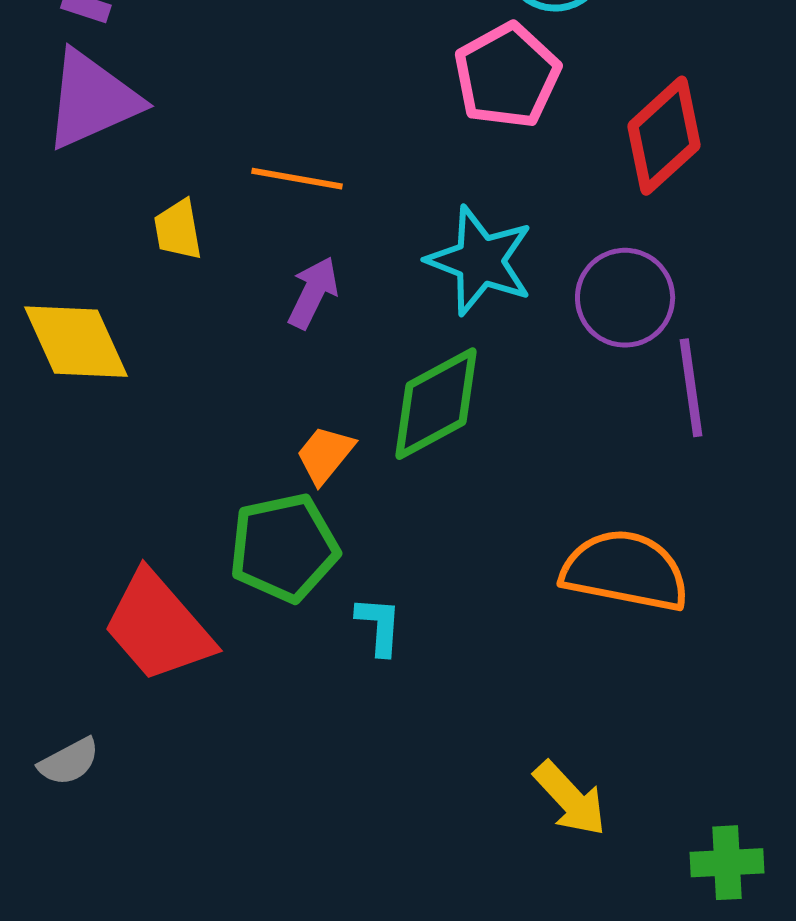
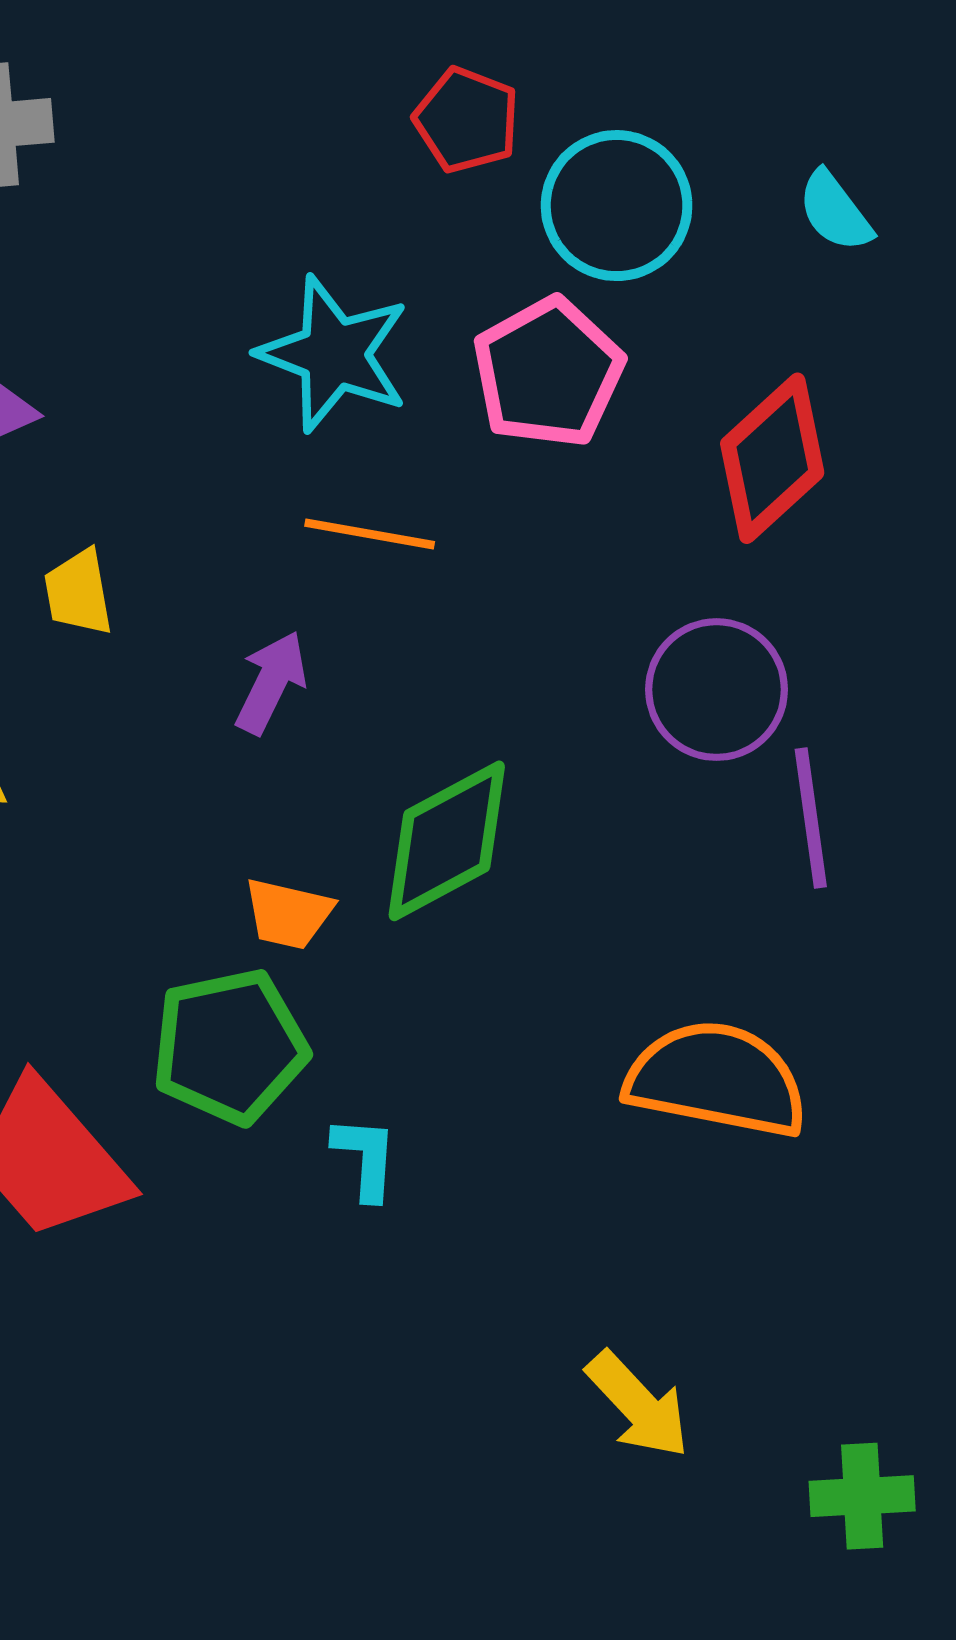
orange line: (297, 179) -> (370, 534), moved
cyan star: (480, 261) -> (334, 354), moved
orange trapezoid: (325, 455) -> (288, 914), turned -116

